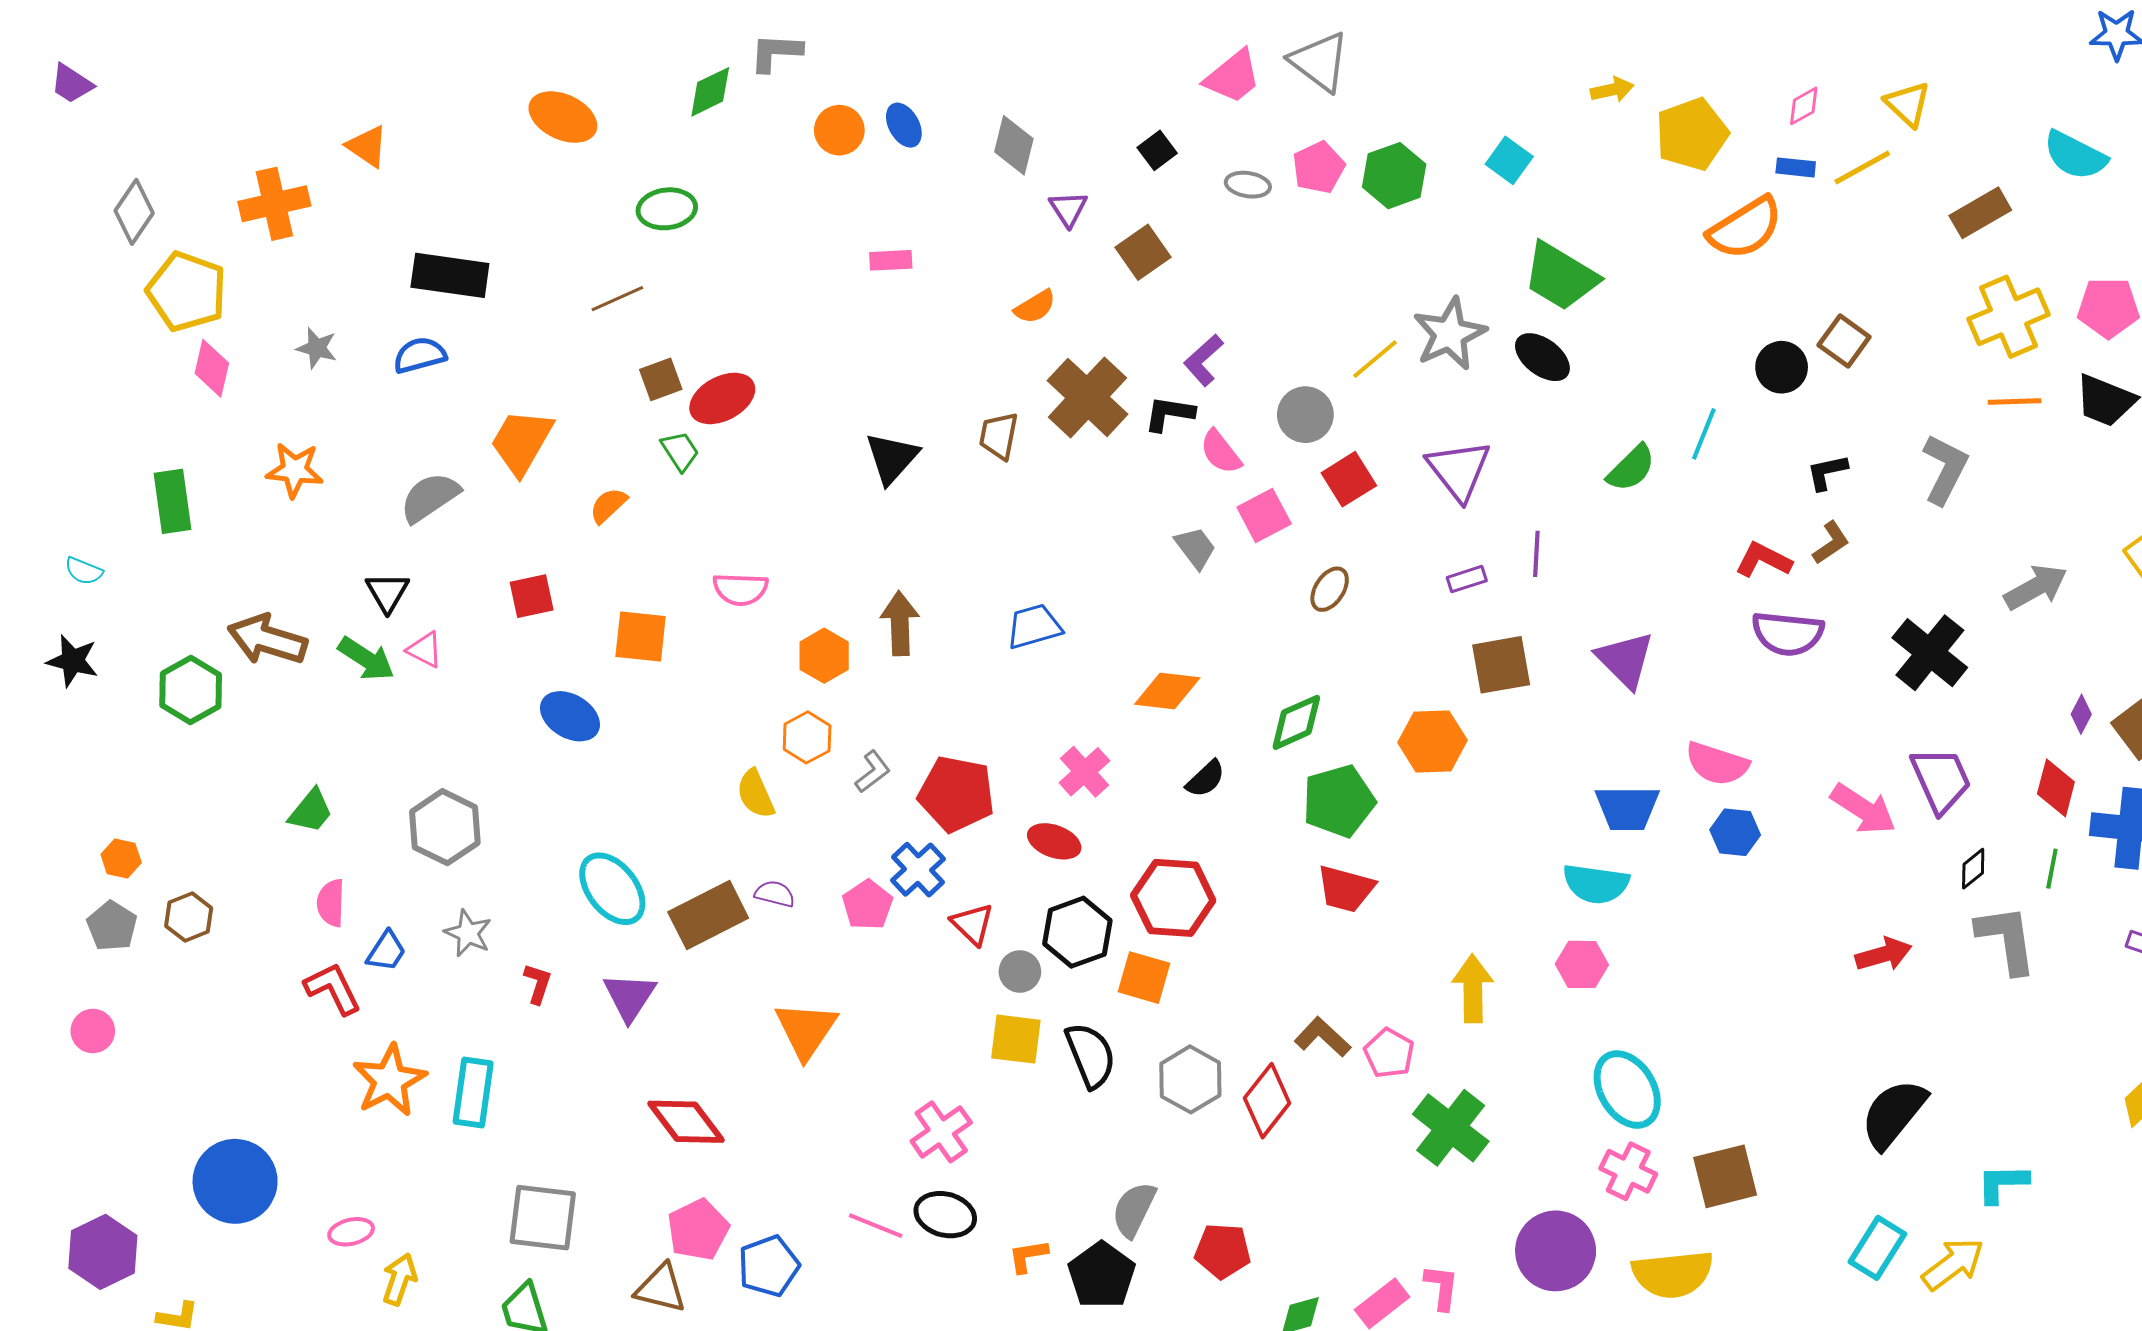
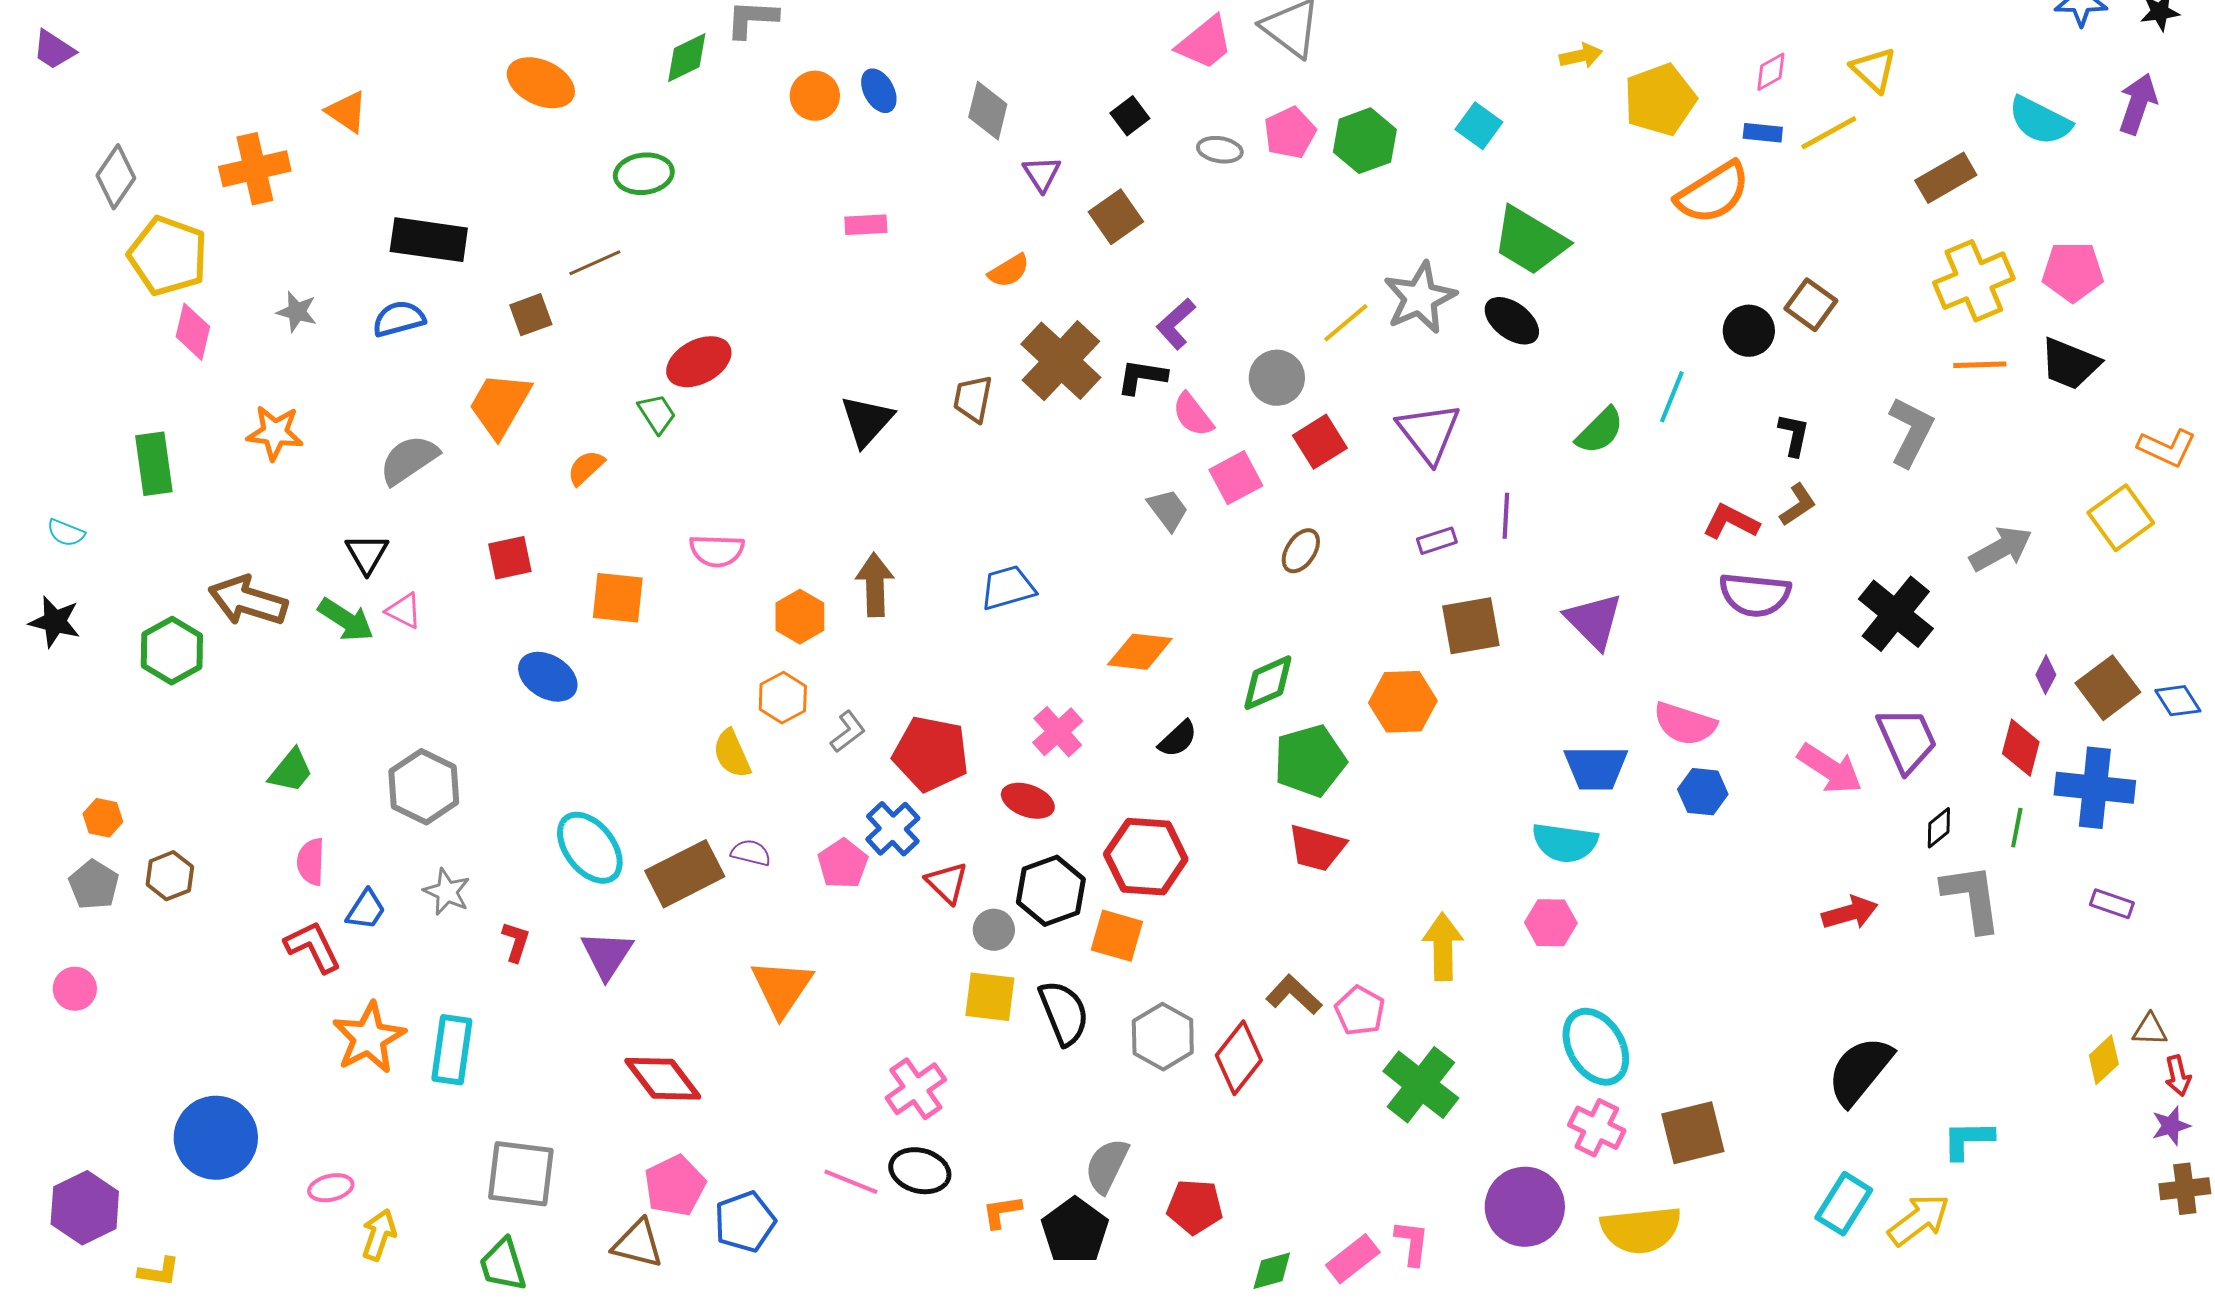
brown square: (661, 379) -> (531, 315), moved
black L-shape: (1827, 472) -> (1794, 435), turned 114

